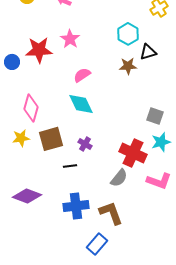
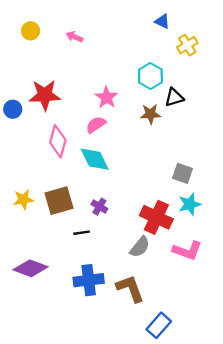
pink star: (70, 39) -> (107, 97), moved
pink diamond: (31, 108) -> (58, 141), moved
blue rectangle: (97, 244) -> (159, 325), moved

